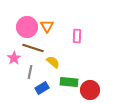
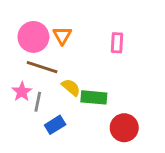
pink rectangle: (77, 36) -> (117, 43), moved
pink star: (14, 58) -> (22, 92), moved
green rectangle: (69, 82) -> (94, 97), moved

